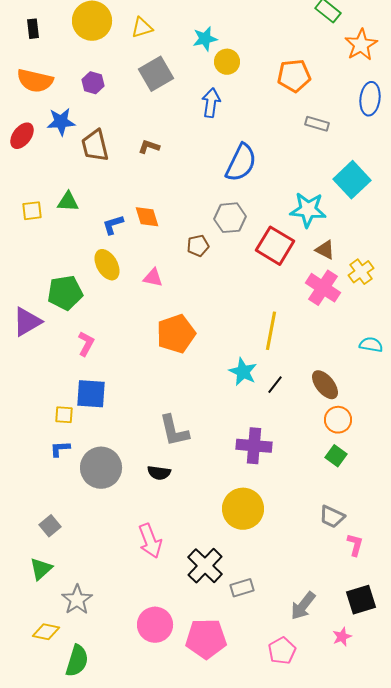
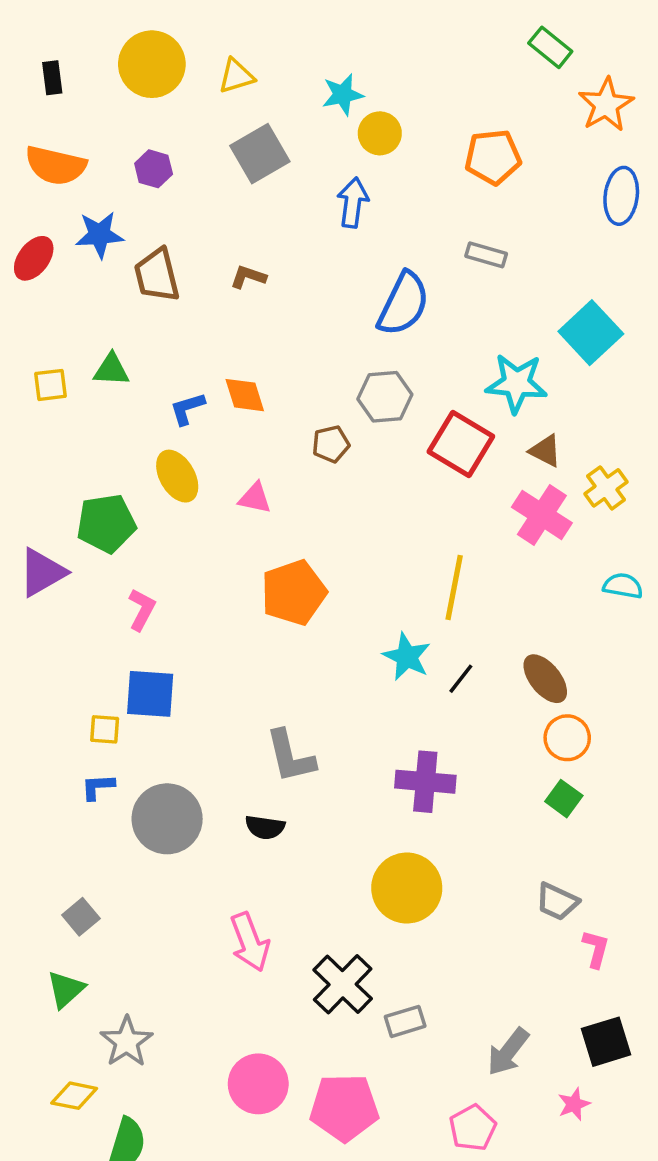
gray rectangle: (317, 124) -> (486, 255), moved
cyan semicircle: (371, 345) -> (623, 586), moved

